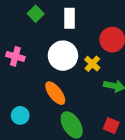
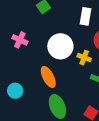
white rectangle: (70, 18) -> (86, 16), moved
yellow cross: (92, 64) -> (84, 58), turned -32

